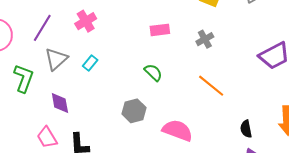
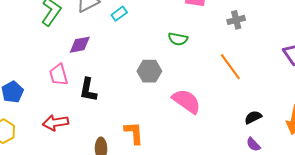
green semicircle: (153, 72) -> (178, 39), turned 132
purple diamond: (60, 103) -> (80, 45), turned 75
black semicircle: (246, 129) -> (253, 117), turned 60

